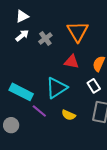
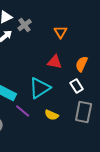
orange triangle: (78, 31) -> (61, 32), size x0.6
gray cross: (45, 38) -> (25, 25), moved

